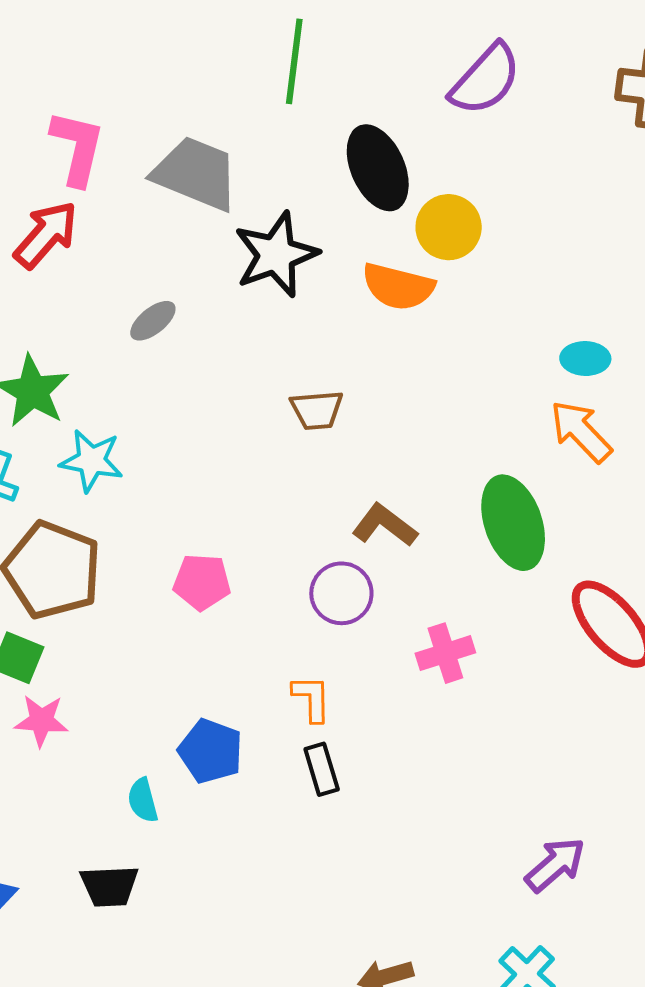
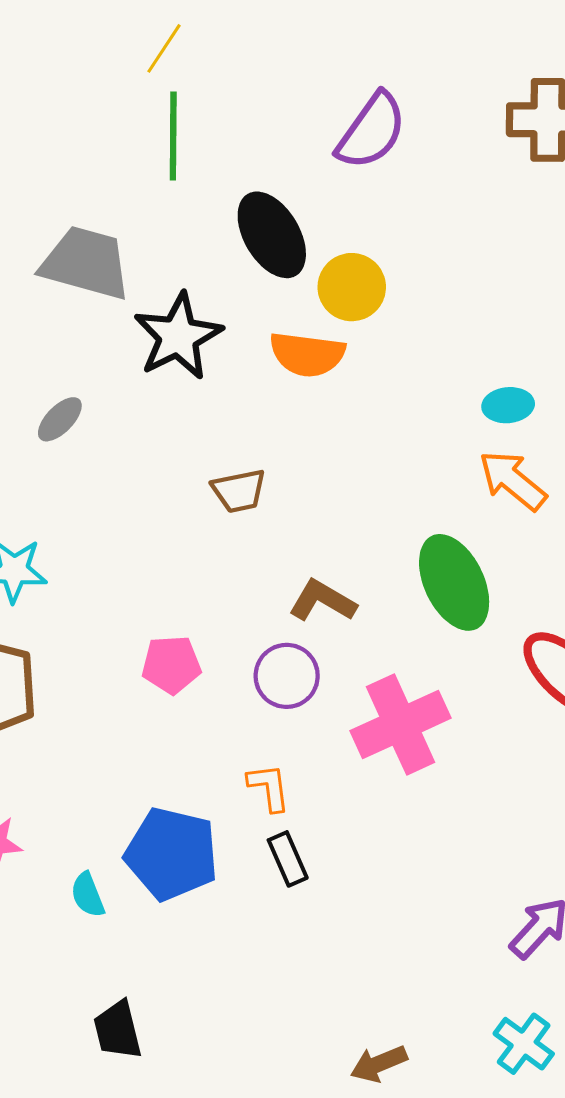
pink pentagon: (202, 582) -> (171, 665), moved
pink cross: (445, 653) -> (401, 724), size x1.6
blue pentagon: (211, 751) -> (172, 854), size x1.4
cyan semicircle: (143, 800) -> (88, 895), moved
black trapezoid: (109, 886) -> (118, 1030), moved, turned 86

